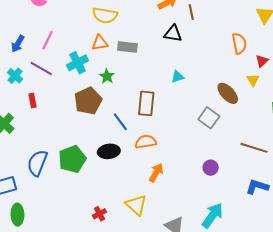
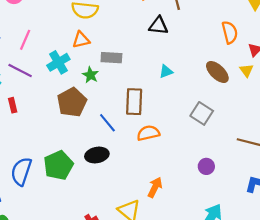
gray rectangle: (127, 47) -> (111, 58), moved
brown ellipse: (228, 93) -> (217, 72), moved
orange semicircle: (146, 142) -> (148, 133), moved
orange arrow: (156, 173) -> (155, 187), moved

